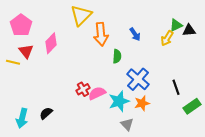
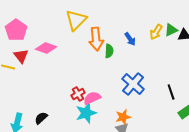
yellow arrow: (167, 38) -> (156, 32), moved
pink diamond: (51, 43) -> (46, 48), turned 65
green semicircle: (117, 56) -> (109, 51), moved
cyan star: (119, 101) -> (86, 113), moved
orange star: (142, 103) -> (123, 117), moved

